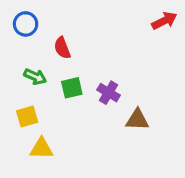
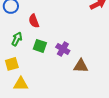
green arrow: (35, 77) -> (17, 39), turned -88
green square: (72, 88) -> (40, 46), turned 32

